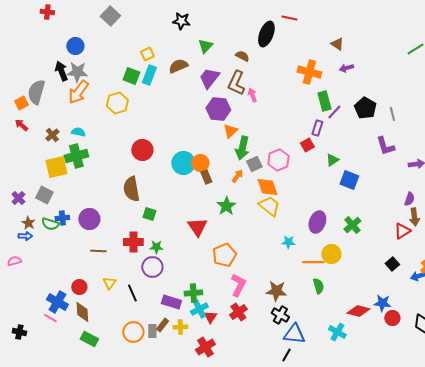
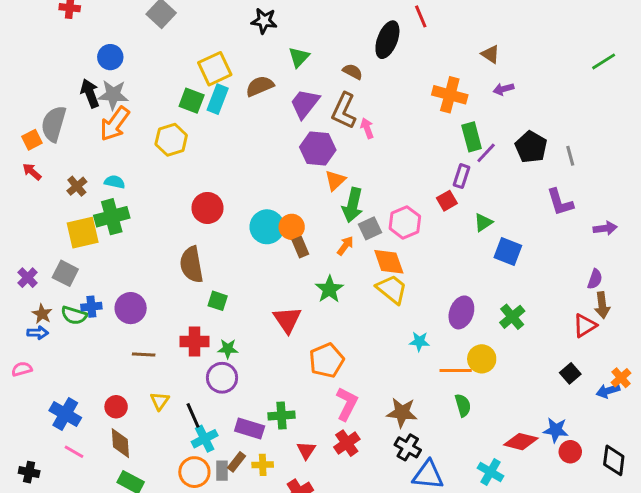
red line: (289, 18) -> (421, 16), turned 56
yellow square: (147, 54) -> (215, 69), size x1.6
blue cross: (57, 302) -> (65, 414), moved
cyan cross: (199, 309) -> (205, 439), moved

